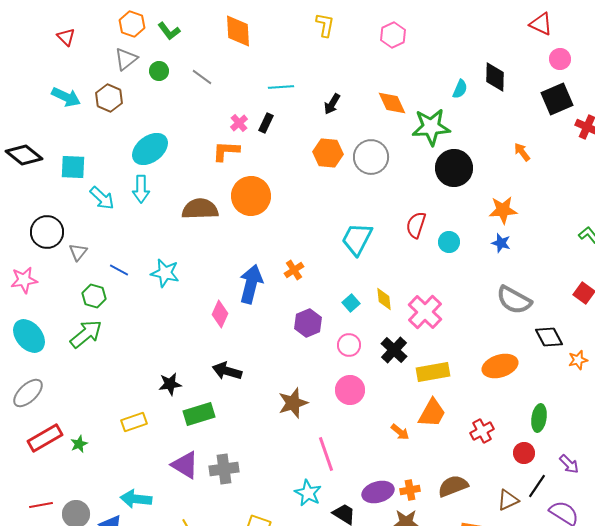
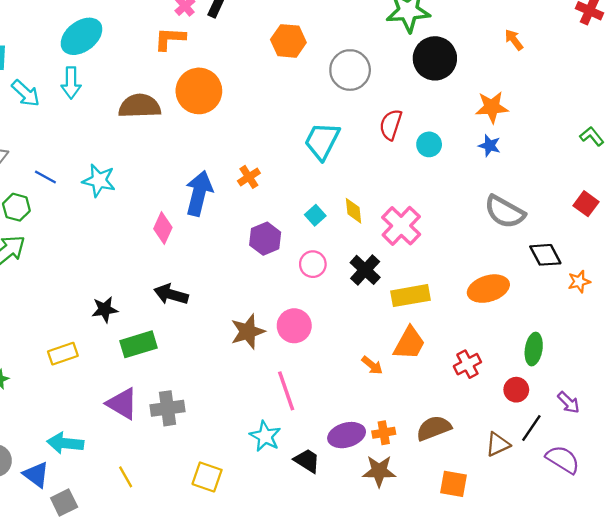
gray circle: (371, 157) -> (350, 70), moved
pink circle: (350, 390) -> (294, 326), moved

